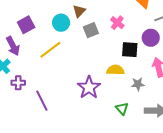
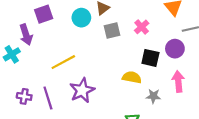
yellow line: (50, 50) -> (63, 62), moved
purple cross: (18, 83) -> (24, 96), moved
purple star: (89, 87) -> (82, 90), moved

